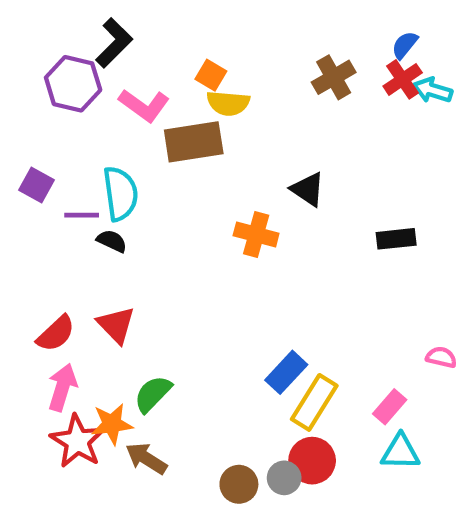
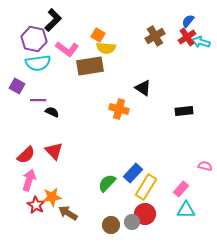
cyan semicircle: (120, 194) -> (38, 63), moved, turned 90
green semicircle: (153, 394) -> (107, 183), moved
red star: (77, 441) -> (36, 205), size x0.7

